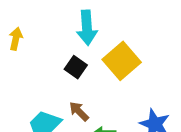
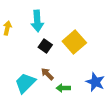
cyan arrow: (87, 28) -> (37, 21), moved

